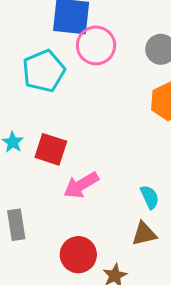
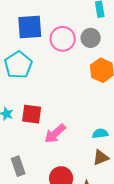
pink circle: (96, 45) -> (63, 39), moved
cyan semicircle: (150, 197) -> (100, 134), turned -63

